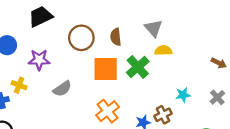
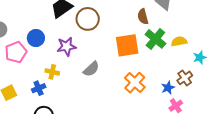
brown semicircle: (116, 37) -> (143, 17), moved
brown circle: (81, 38) -> (88, 19), moved
yellow semicircle: (163, 50) -> (179, 41), moved

